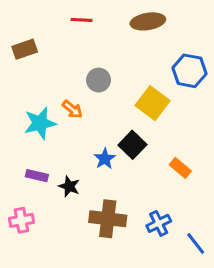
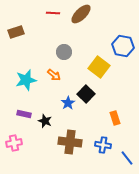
brown ellipse: (148, 21) -> (81, 14), moved, turned -35
orange arrow: (72, 109) -> (54, 75), moved
orange rectangle: (180, 168) -> (115, 118), moved, turned 32
blue cross: (159, 223) -> (103, 145), turned 35

